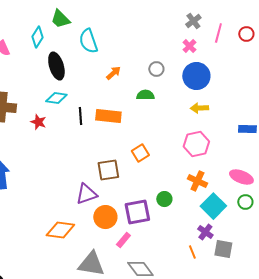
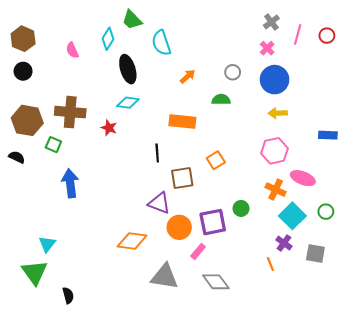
black line: (80, 116) -> (157, 153), moved
pink ellipse: (241, 177) -> (303, 178), moved
purple triangle: (86, 194) -> (159, 203), turned 40
gray square: (223, 249) -> (315, 254), moved

